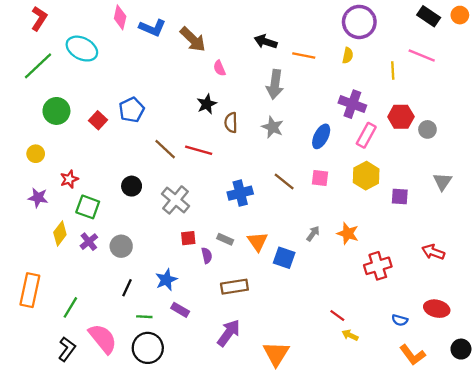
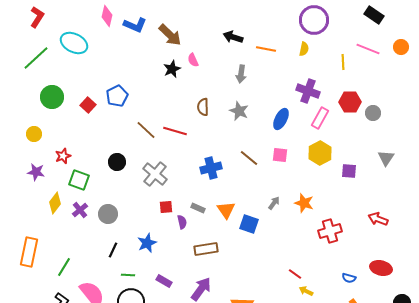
orange circle: (460, 15) -> (401, 47), moved
gray arrow: (275, 84) -> (241, 74), size x0.7
black star: (207, 104) -> (172, 69), moved
purple rectangle: (180, 310) -> (164, 281), moved

